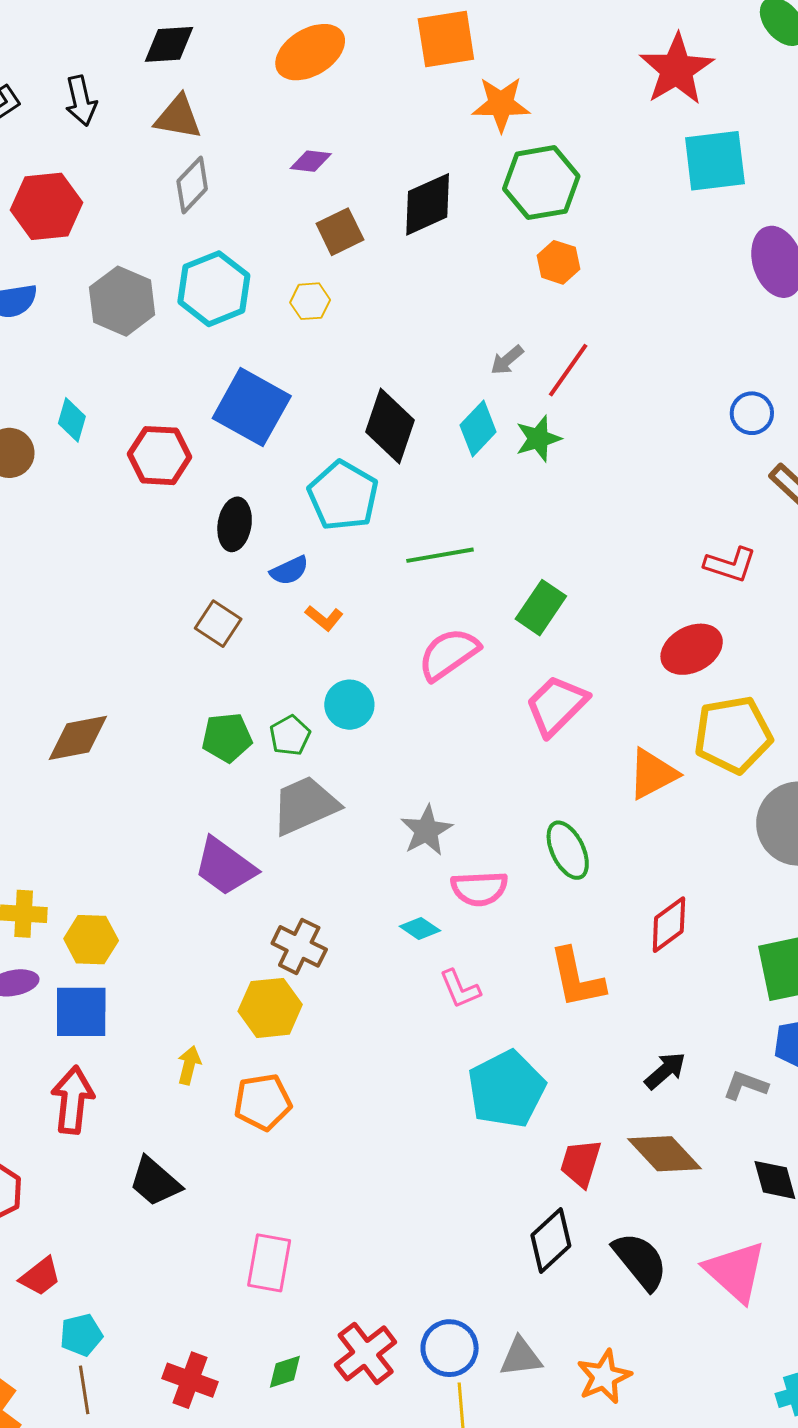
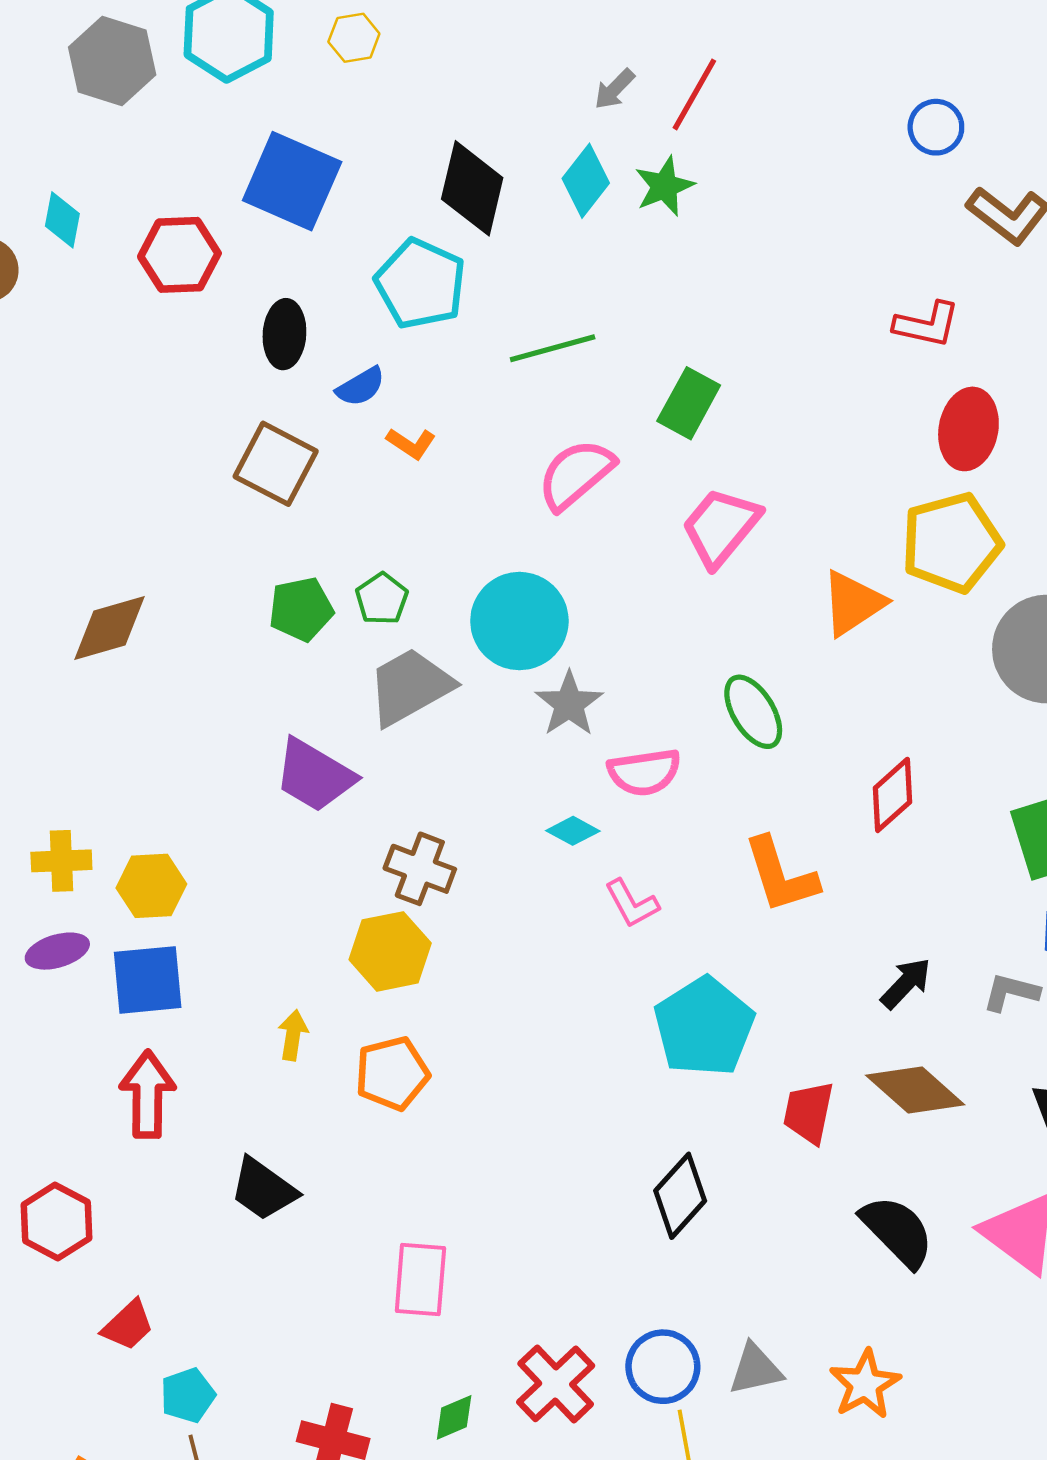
brown square: (218, 624) -> (276, 464), size x1.4
red ellipse: (692, 649) -> (968, 429), moved, turned -46
cyan circle: (349, 705) -> (519, 621), moved, size x1.5
black diamond: (551, 1240) -> (680, 1196), moved

